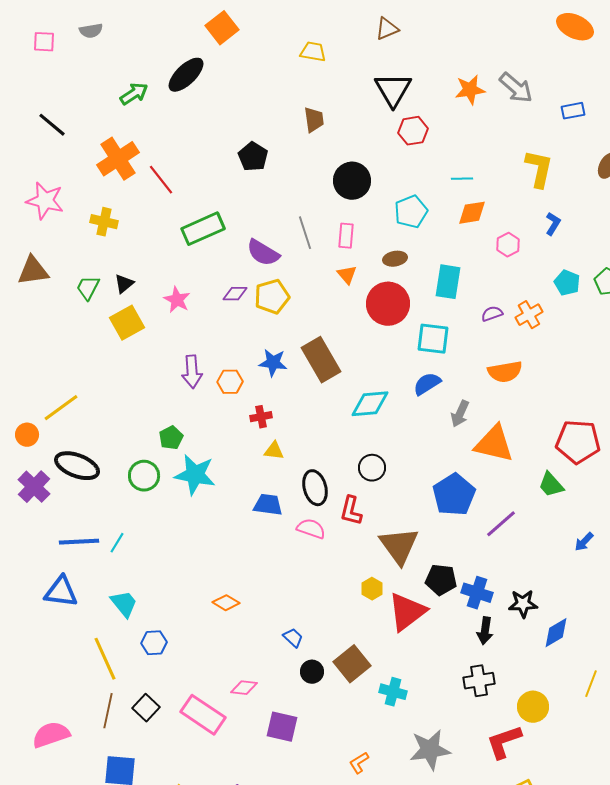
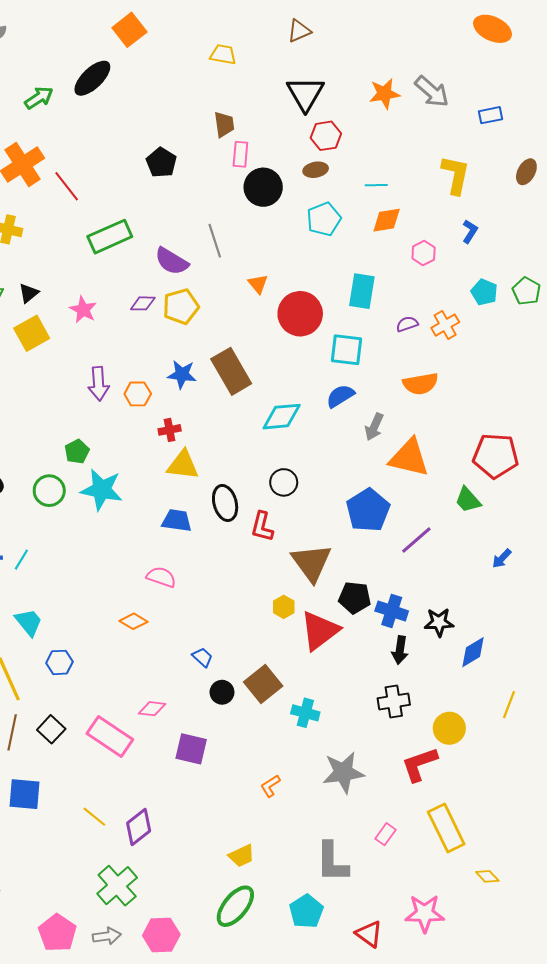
pink rectangle: (346, 236) -> (240, 154), moved
brown ellipse: (395, 259) -> (316, 170), moved
yellow triangle: (274, 451) -> (183, 465), size x1.6
pink semicircle: (311, 529) -> (161, 577), moved

